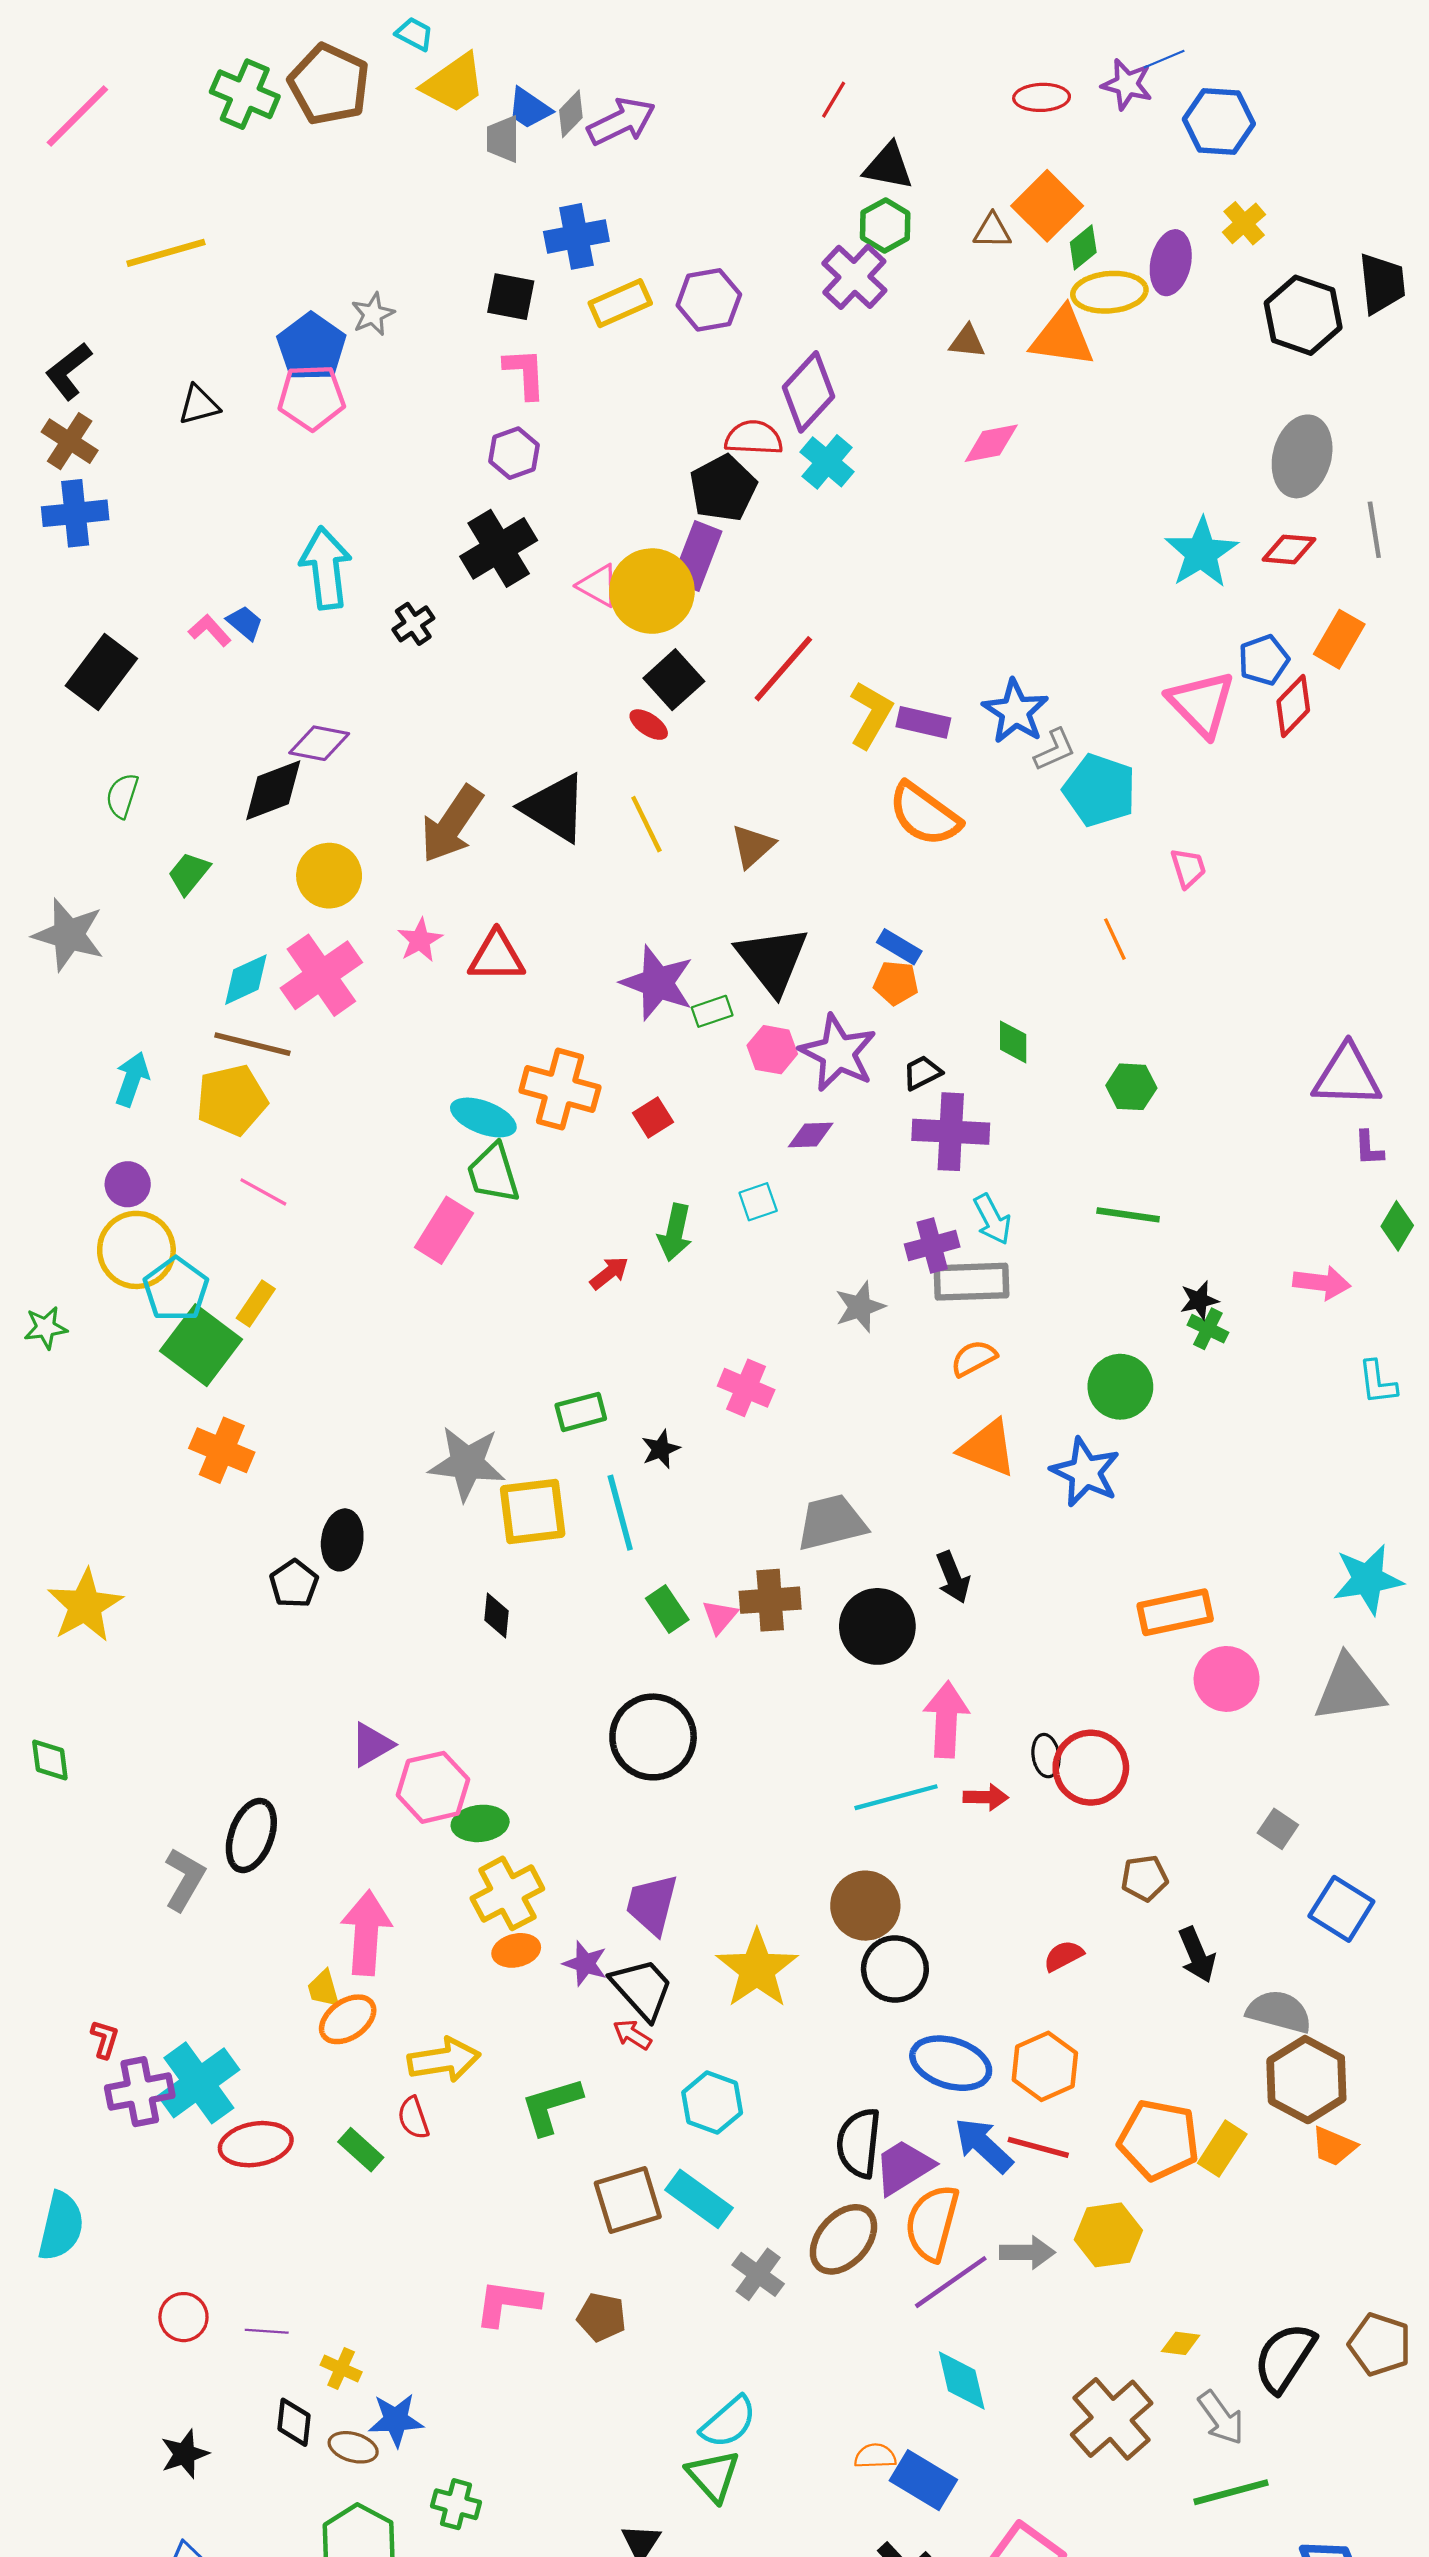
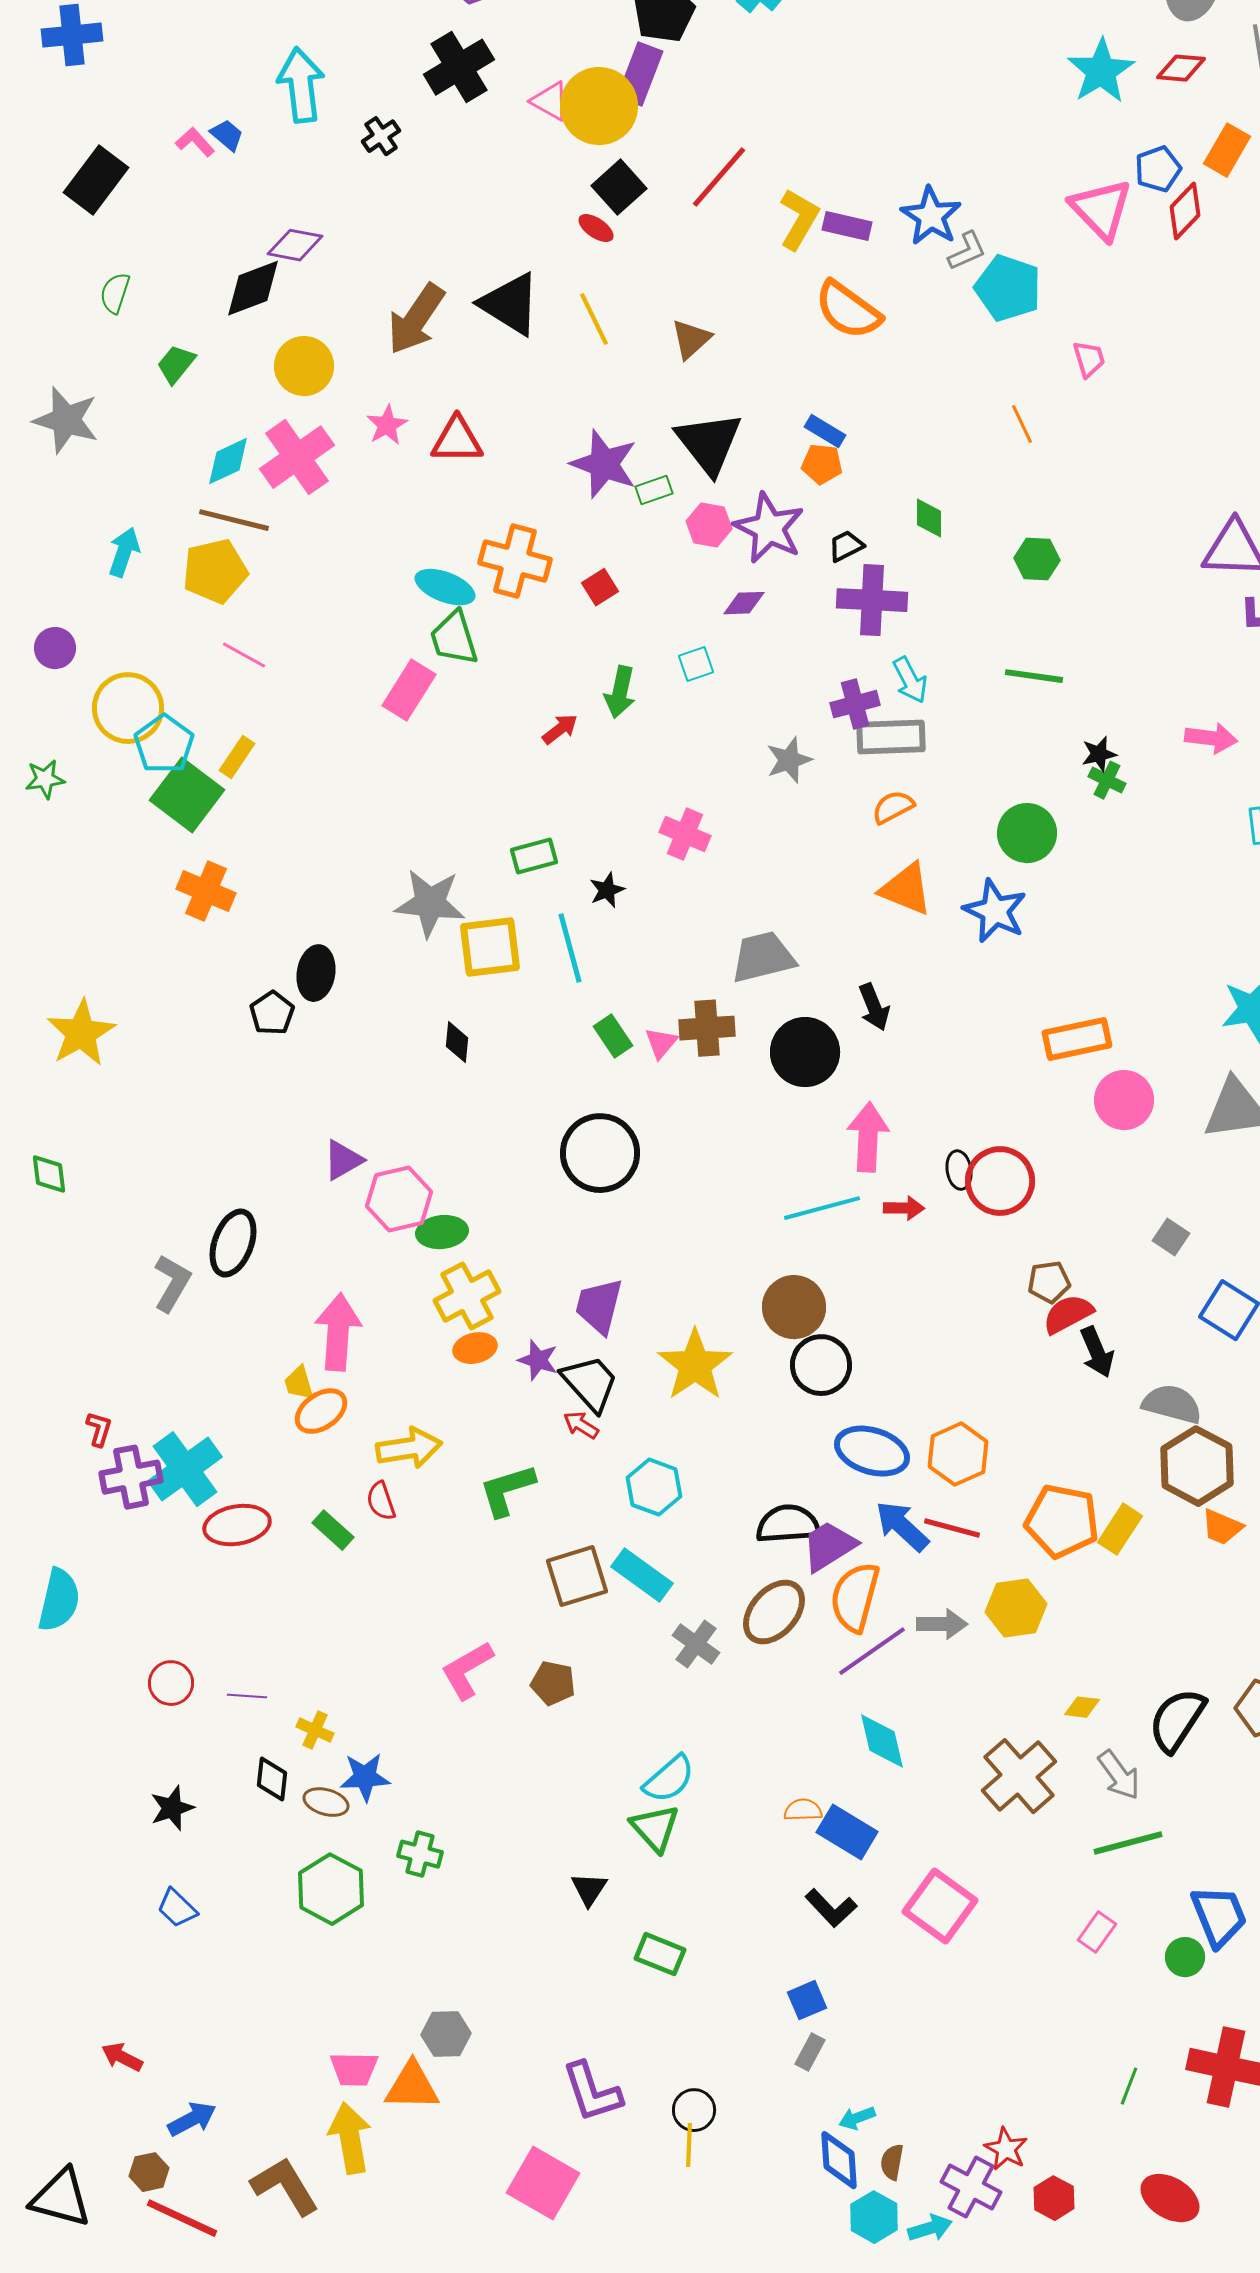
purple circle: (128, 1184) -> (55, 648), moved
red semicircle: (1063, 1956) -> (1068, 1314), moved, size x1.4
black semicircle: (859, 2143) -> (788, 1524), turned 80
pink L-shape: (507, 2303) -> (467, 1670), turned -38

